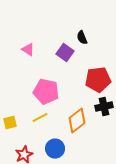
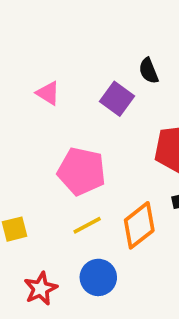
yellow line: (40, 118) -> (87, 225), moved

